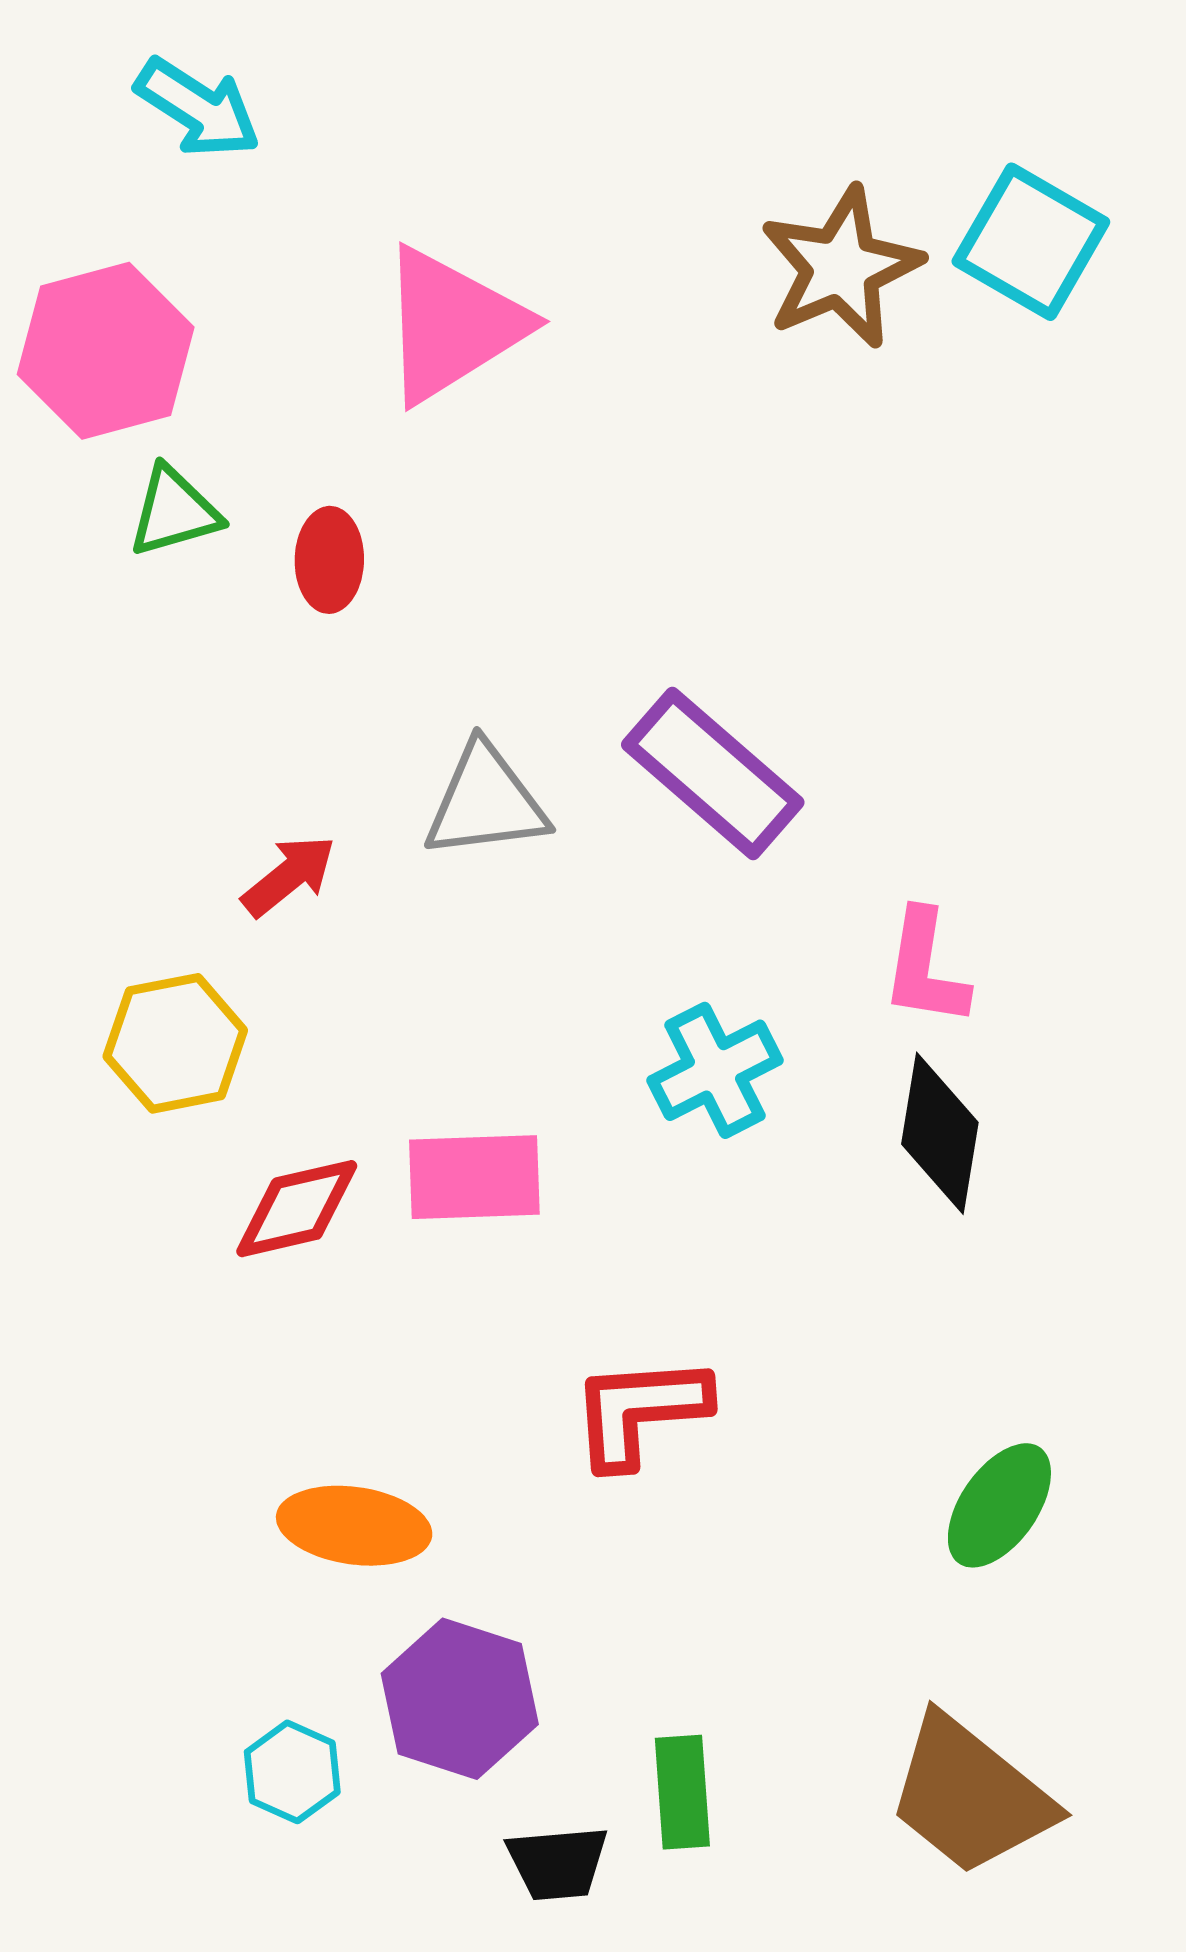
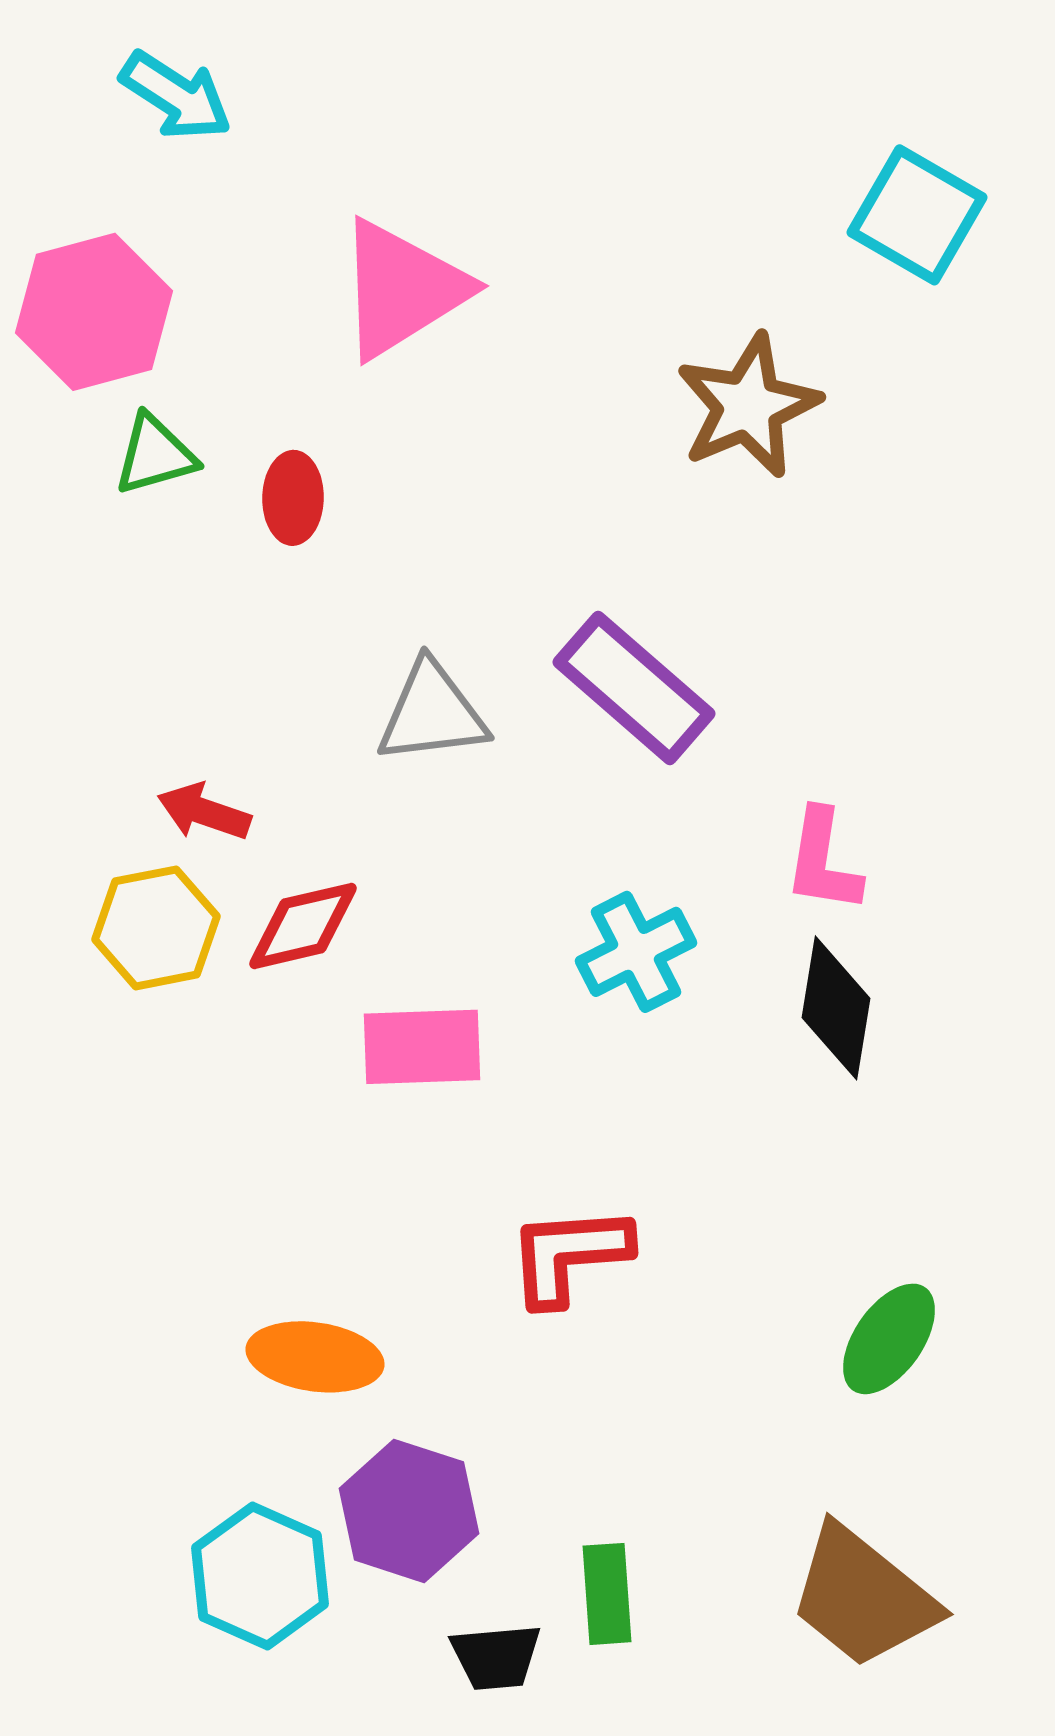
brown star: (841, 268) -> (748, 406), moved
red arrow: (289, 876) -> (204, 812), moved, turned -122
red diamond: (297, 1209) -> (303, 926), moved
cyan hexagon: (292, 1772) -> (260, 1576), size x1.6

